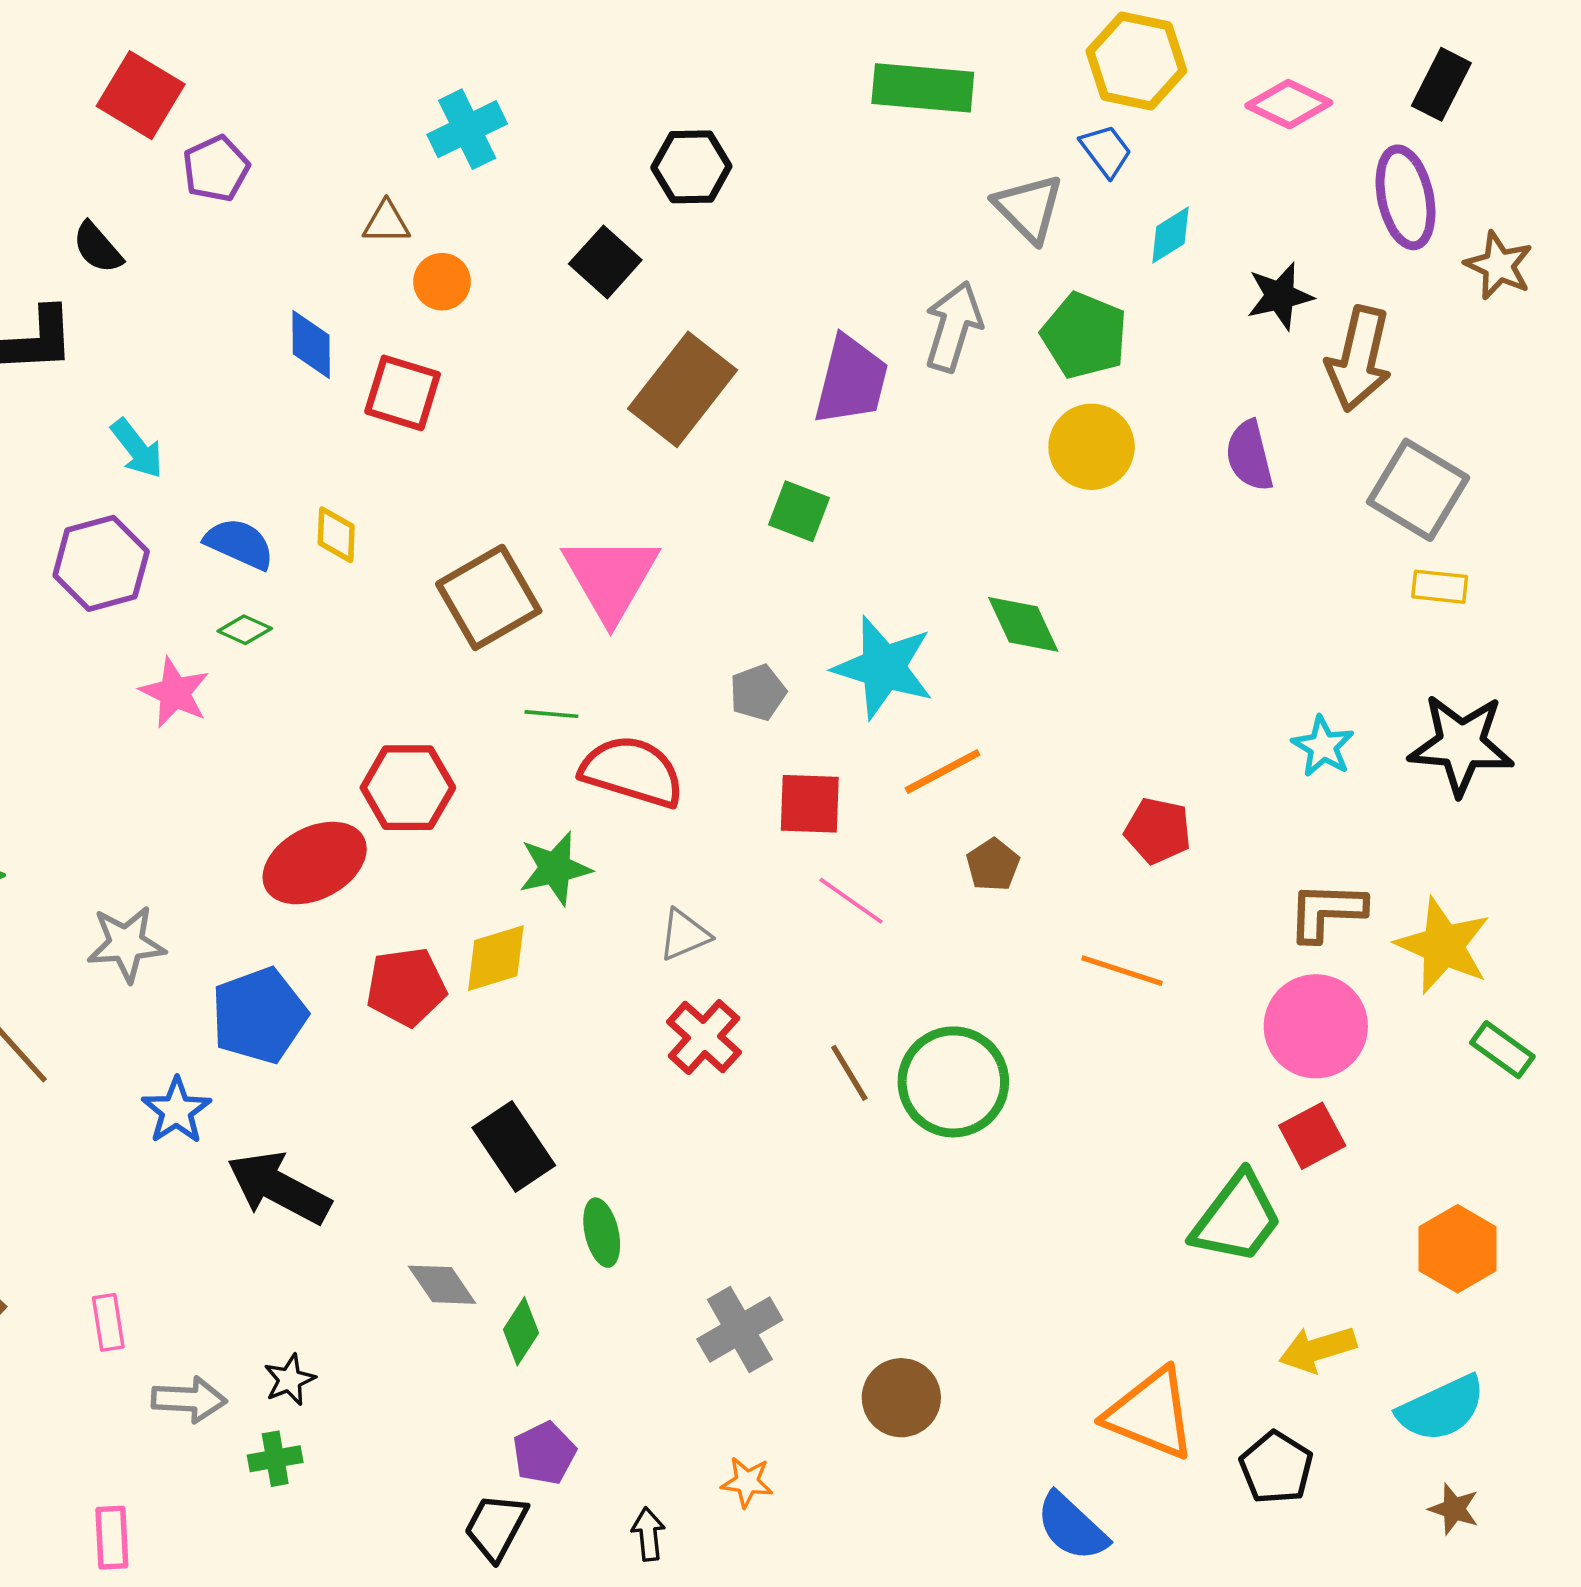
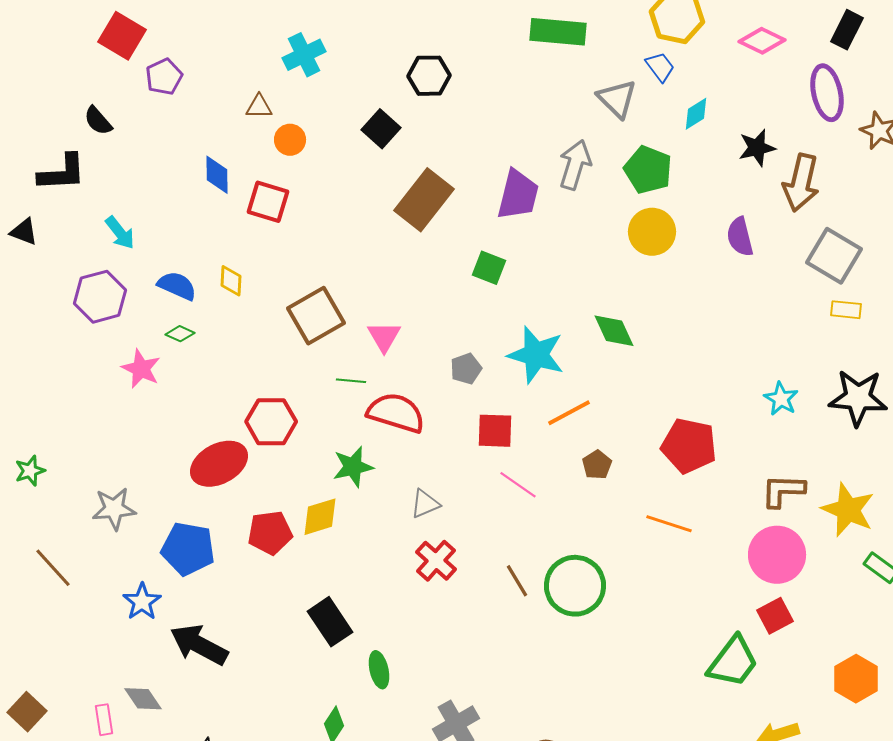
pink triangle: (611, 578) -> (384, 337), moved, size x0.6
red pentagon: (1158, 831) -> (689, 446), size x1.5
blue pentagon: (259, 1016) -> (188, 549), turned 30
gray diamond: (442, 1285) -> (143, 699), moved

